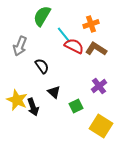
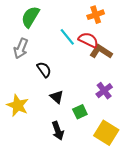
green semicircle: (42, 16) -> (30, 17), moved
orange cross: (91, 24) -> (96, 15), moved
red semicircle: (74, 46) -> (88, 40), moved
black arrow: (33, 107) -> (58, 131), moved

